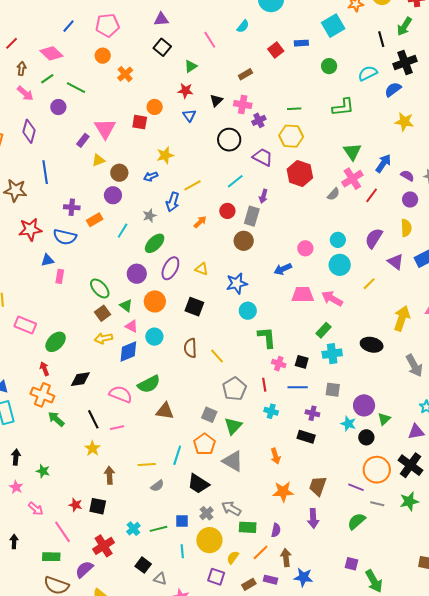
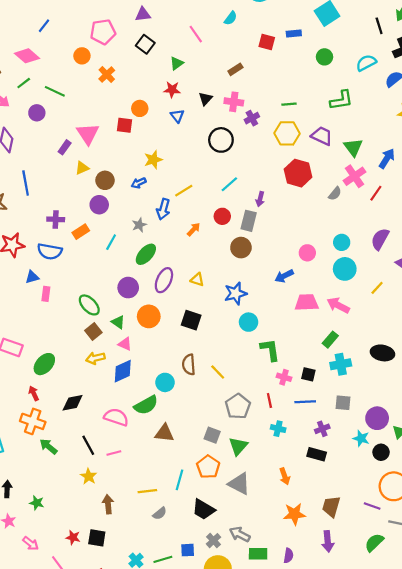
pink pentagon: (107, 25) -> (103, 32), moved
red square: (276, 50) -> (267, 42), turned -35
purple trapezoid: (263, 157) -> (322, 136), moved
cyan circle: (154, 337) -> (165, 382), moved
purple cross: (312, 413) -> (322, 429), turned -32

